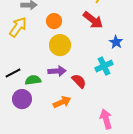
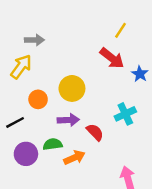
orange circle: (54, 21) -> (38, 99), moved
blue star: (116, 42) -> (140, 74), moved
green semicircle: (33, 80) -> (53, 144), moved

